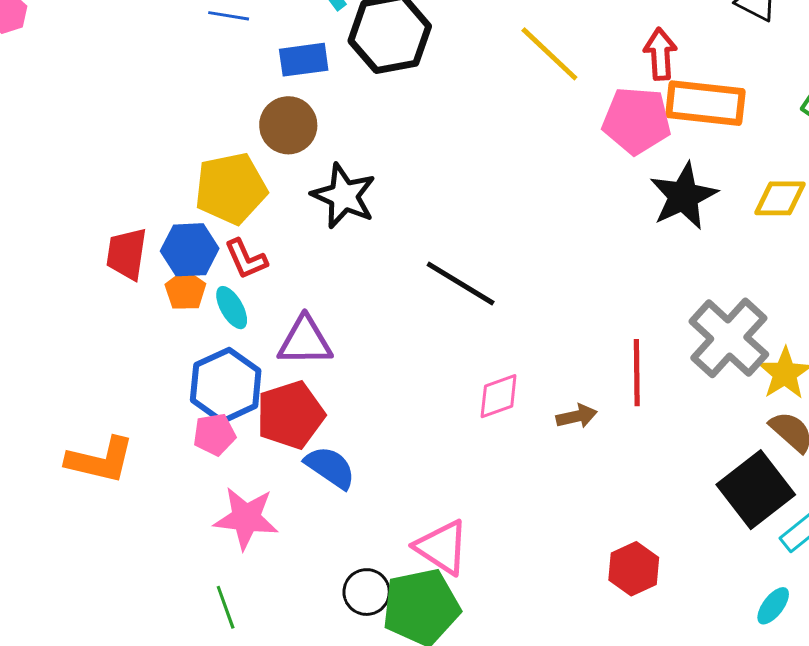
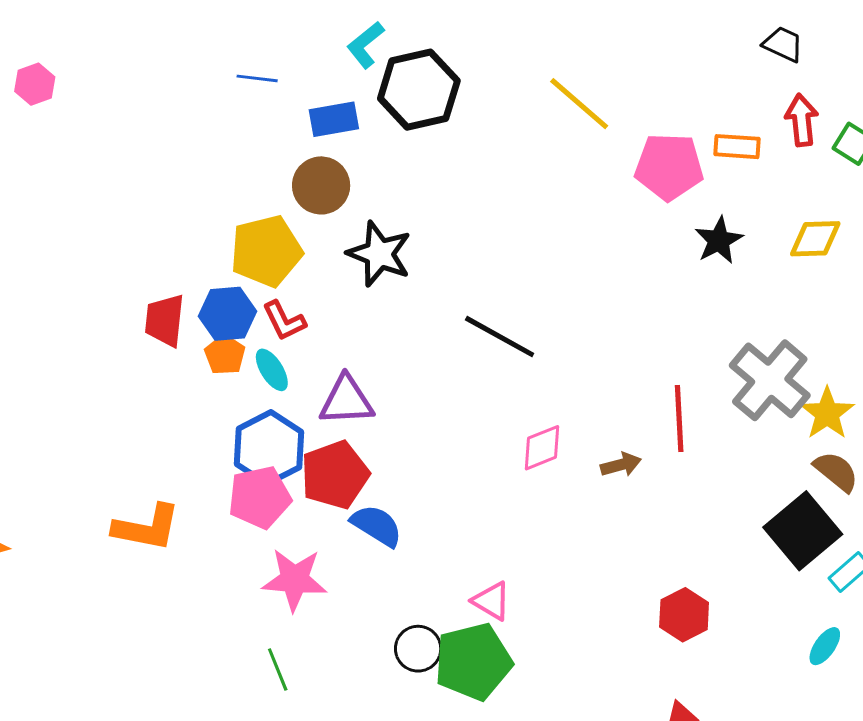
red arrow: (660, 54) -> (802, 120), moved
orange rectangle: (705, 103) -> (737, 147), size x0.6
black star: (683, 196) -> (719, 240), size x0.7
pink pentagon: (214, 434) -> (260, 497), size x1.5
pink triangle: (442, 547) -> (491, 601), size x0.7

